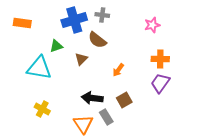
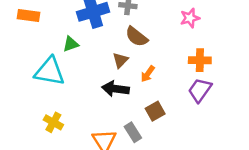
brown semicircle: (97, 40) -> (137, 37), moved
brown triangle: (81, 59) -> (120, 60), moved
black arrow: (92, 98) -> (115, 89), moved

